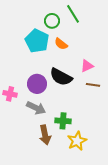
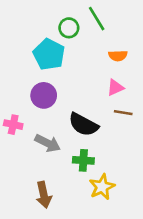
orange semicircle: (61, 44) -> (118, 56), moved, turned -40
black semicircle: (61, 77) -> (83, 125), moved
purple circle: (37, 84) -> (44, 95), moved
brown arrow: (45, 135) -> (44, 195), moved

